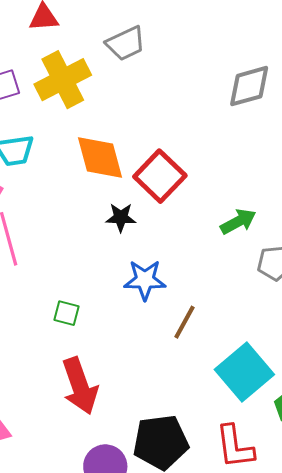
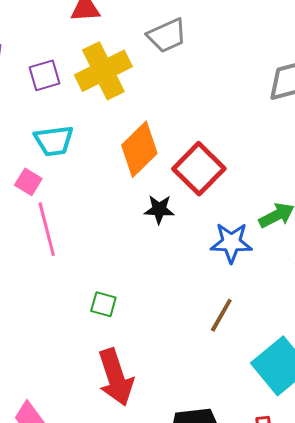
orange diamond: (100, 158) -> (139, 149), turned 60
blue star: (145, 280) -> (231, 243), moved

